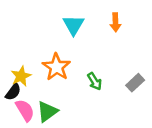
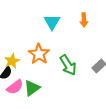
green arrow: (94, 81) -> (68, 65), size x1.5
pink semicircle: (25, 110) -> (15, 87), turned 84

